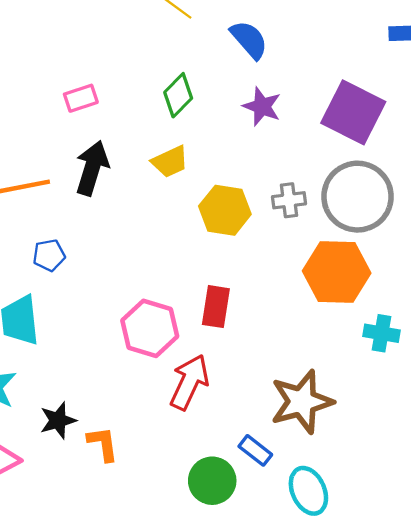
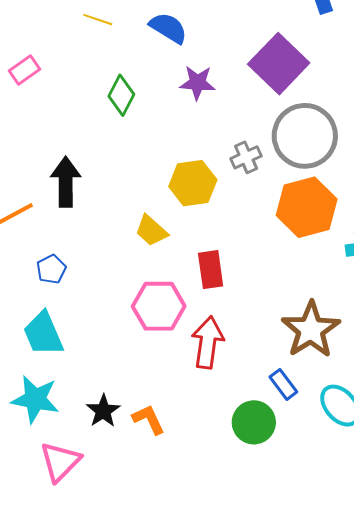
pink rectangle: (81, 98) -> (25, 70), moved
purple square: (353, 112) -> (279, 64), turned 34
yellow trapezoid: (170, 162) -> (151, 231), moved, turned 84
blue rectangle: (255, 450) -> (283, 384), turned 32

